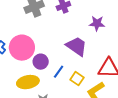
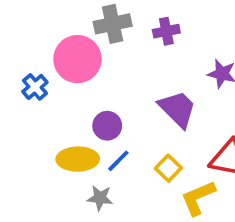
pink circle: (22, 48) -> (77, 59), moved
blue line: (59, 72) -> (118, 161), moved

